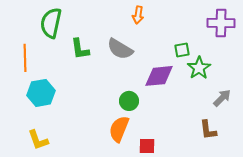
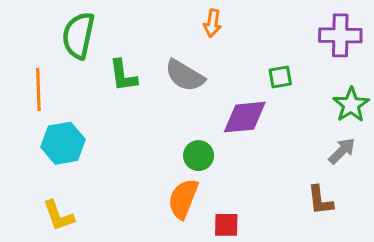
green star: (199, 68) -> (351, 105), moved

